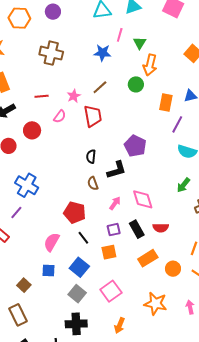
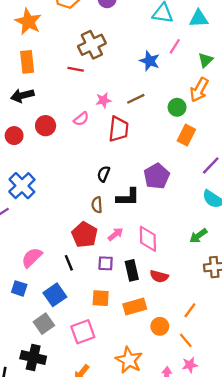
green triangle: (140, 43) -> (206, 60), moved
brown cross: (51, 53) -> (92, 45), turned 35
red line: (42, 96) -> (76, 69), moved
orange rectangle: (166, 102) -> (186, 135), moved
red pentagon: (75, 212) -> (85, 235), moved
orange square: (109, 252) -> (101, 298), moved

